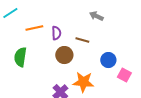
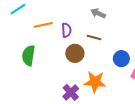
gray arrow: (96, 16) -> (98, 13), moved

